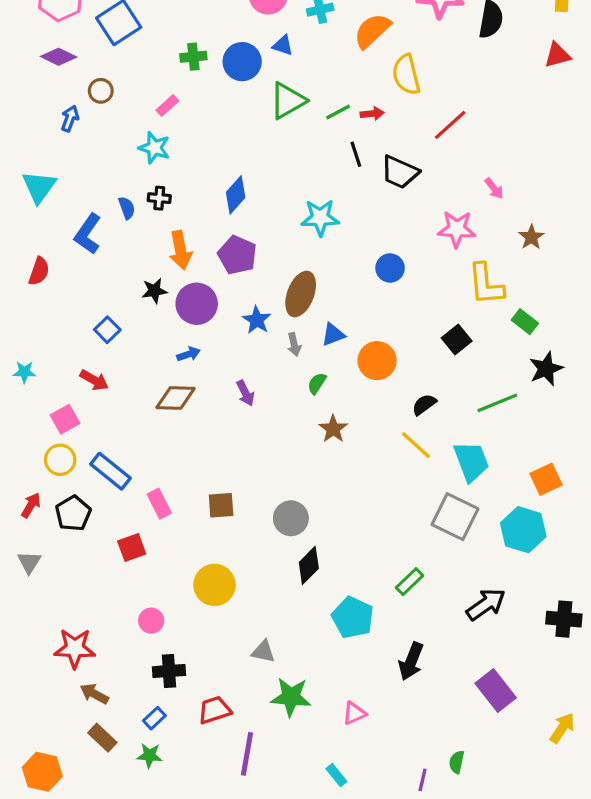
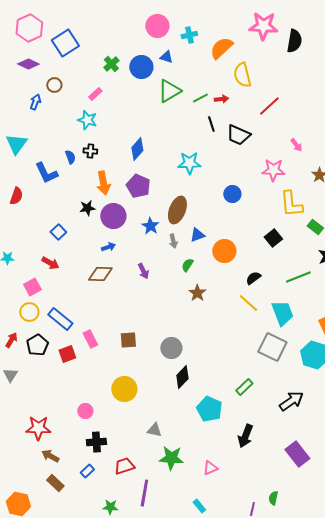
green cross: (193, 57) -> (111, 64), turned -35
blue L-shape: (88, 234) -> (46, 173), turned -60
red square: (132, 548) -> (67, 354), moved
green star: (150, 756) -> (110, 507), moved

